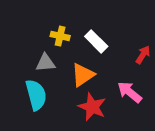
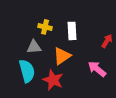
white rectangle: (96, 41) -> (72, 31), turned 42
red star: (92, 107) -> (53, 80), moved

